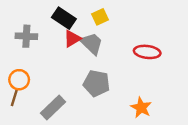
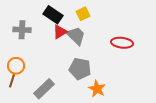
orange star: (141, 107) -> (97, 89), moved

